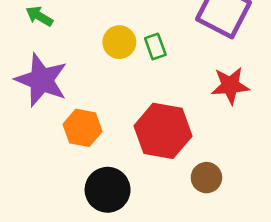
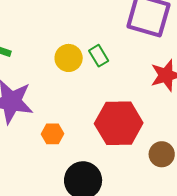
orange hexagon: (82, 128) -> (52, 134), size x0.7

